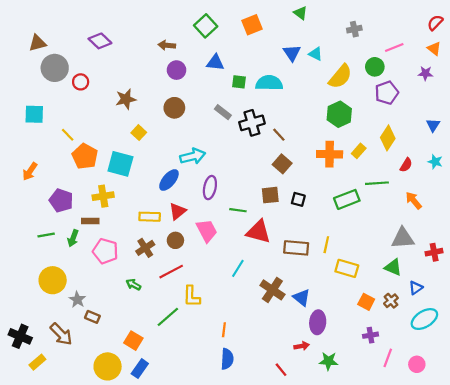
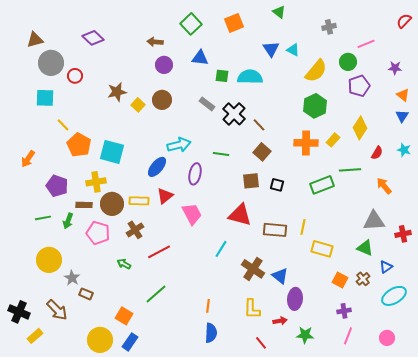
orange triangle: (434, 49) -> (403, 95), moved
cyan square: (34, 114) -> (45, 98), moved
black cross: (252, 123) -> (234, 114), turned -30
yellow square: (139, 133) -> (138, 105), moved
green line: (238, 210) -> (221, 154), moved
brown circle: (175, 240) -> (112, 204), moved, size x1.5
yellow L-shape: (192, 296) -> (252, 309), moved
pink line: (388, 358) -> (348, 336), moved

